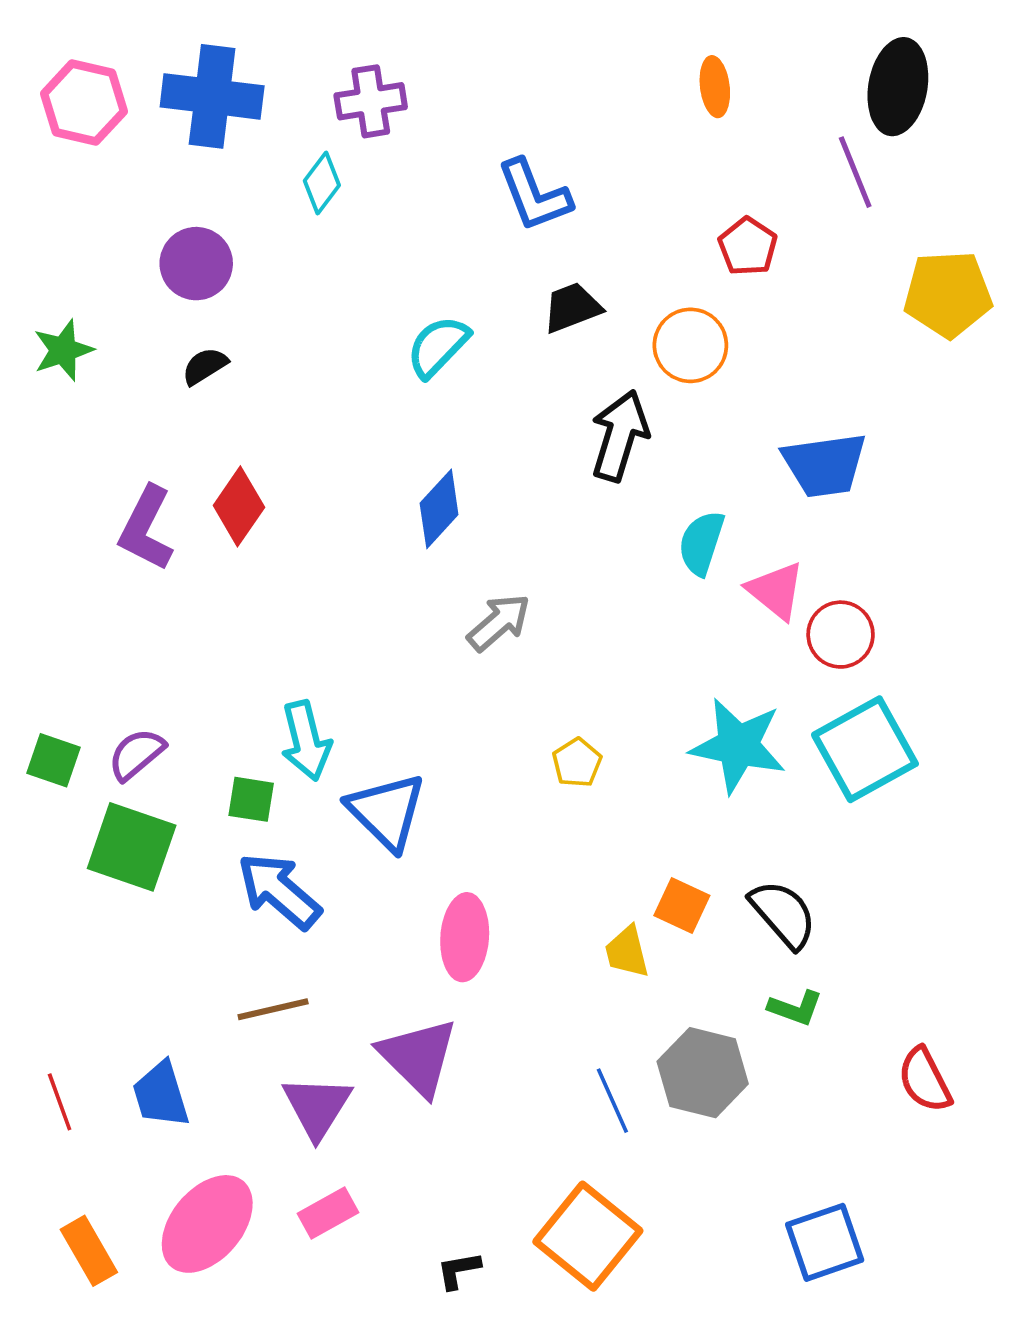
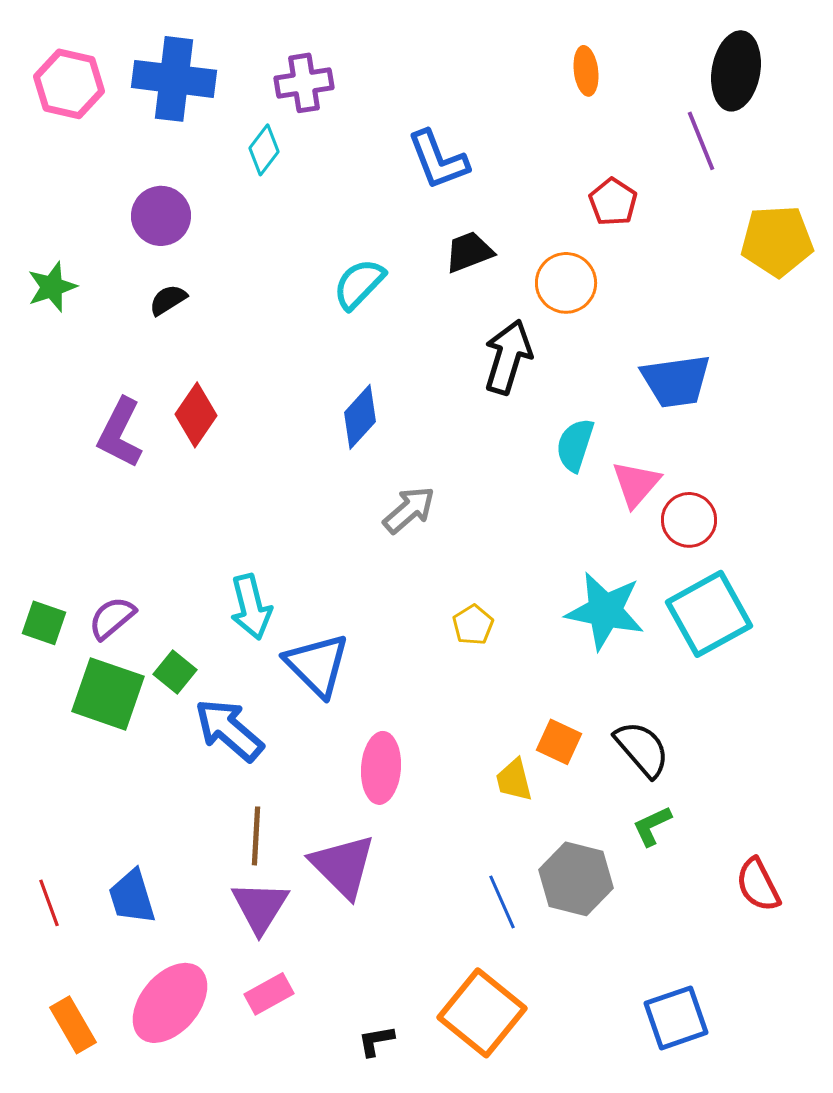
pink triangle: (776, 591) -> (636, 484), turned 32
green square: (251, 799) -> (175, 672), moved, turned 30
green L-shape: (795, 1008) -> (652, 826), turned 135
brown line: (273, 1009) -> (256, 836), moved, turned -74

